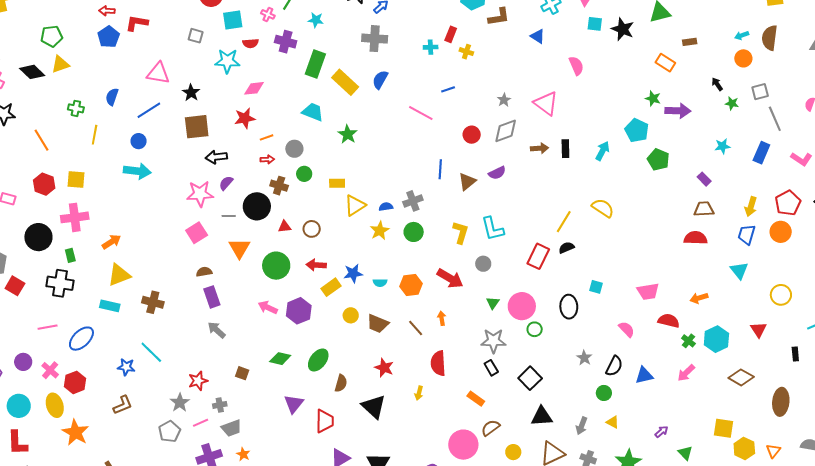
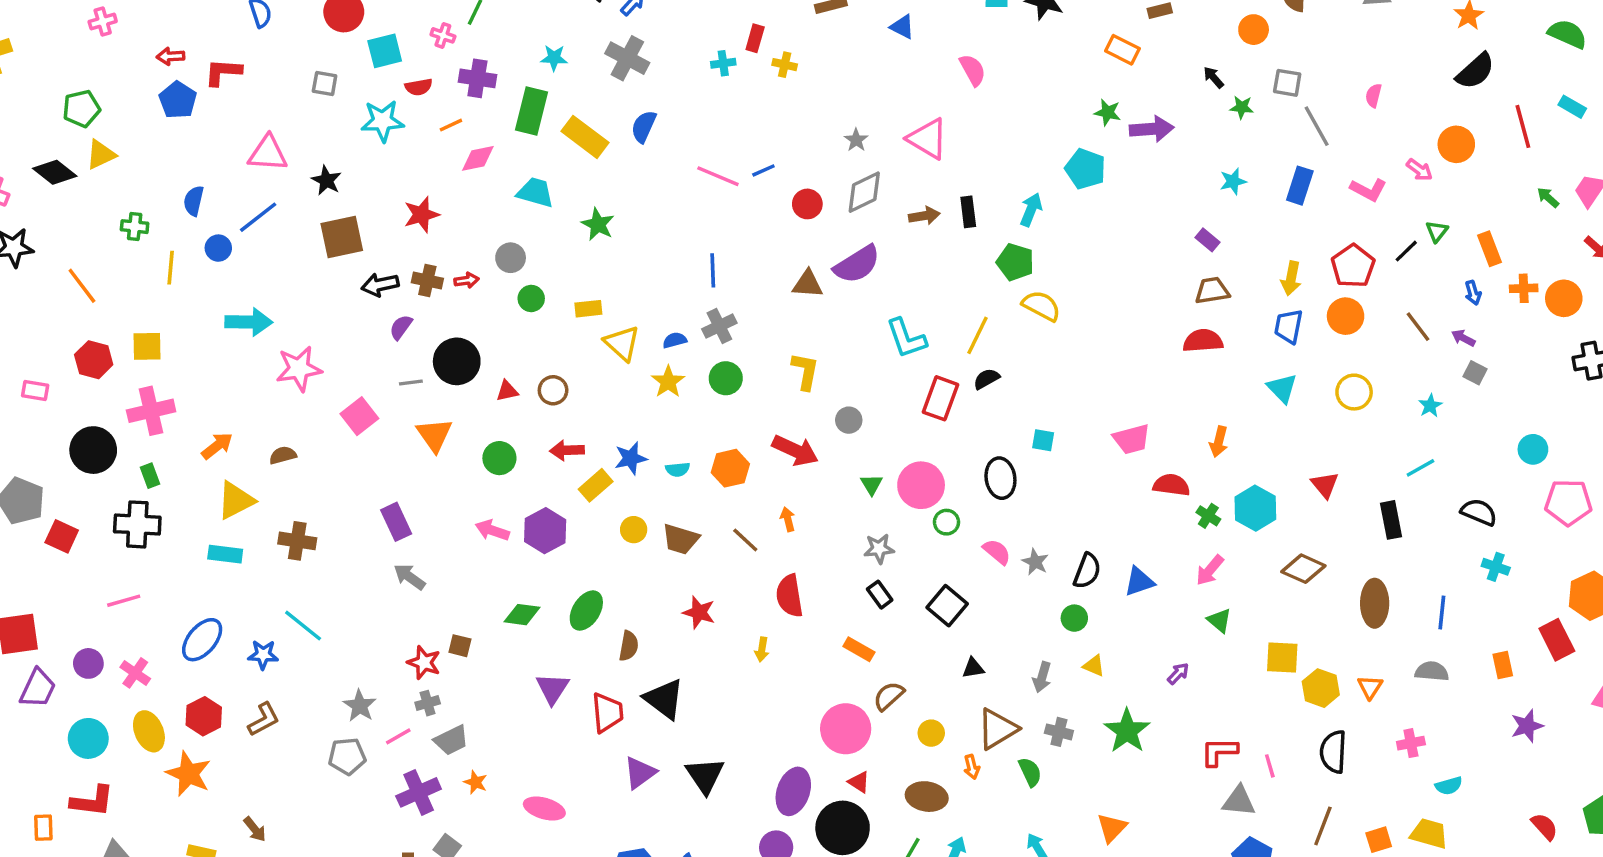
cyan star: (316, 20) -> (554, 58), moved
gray cross: (375, 39) -> (627, 58), turned 30
pink diamond: (254, 88) -> (478, 158), moved
blue line: (448, 89) -> (763, 170), moved
gray square: (760, 92) -> (1287, 83), turned 30
orange line: (267, 137) -> (451, 125), moved
blue circle: (139, 141) -> (218, 248), moved
green pentagon: (658, 160) -> (1015, 262), moved
blue line: (440, 169) -> (713, 270), moved
purple semicircle: (497, 173) -> (857, 264), size x1.6
brown triangle: (467, 182) -> (808, 284), turned 48
brown cross: (279, 186) -> (427, 280), moved
pink star: (200, 194) -> (299, 369), moved
yellow triangle: (355, 205) -> (622, 343), turned -40
cyan L-shape: (493, 229) -> (906, 338), moved
green circle: (276, 266) -> (499, 458), size x0.7
brown semicircle: (204, 272) -> (283, 455), moved
yellow circle: (781, 295) -> (1354, 392), moved
orange arrow: (699, 298) -> (1219, 442), turned -54
pink semicircle: (627, 329) -> (997, 552), moved
blue ellipse: (81, 339) -> (202, 640), moved
gray star: (493, 341) -> (879, 549), size x0.7
black rectangle: (795, 354) -> (1391, 520), size x1.5
red star: (198, 381) -> (424, 662), moved, turned -30
red hexagon: (75, 382) -> (204, 716), moved
black triangle: (374, 407) -> (664, 699), moved
black triangle: (542, 416) -> (973, 668), size x0.6
gray pentagon: (169, 431) -> (347, 756), turned 30
red L-shape: (17, 443) -> (92, 801), turned -76
green triangle: (685, 453) -> (1219, 620), moved

